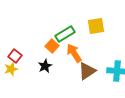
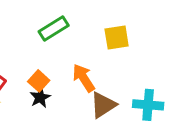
green rectangle: (65, 34) -> (54, 28), moved
orange square: (52, 46) -> (39, 81), moved

